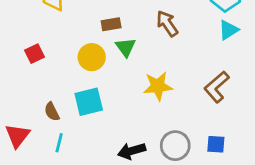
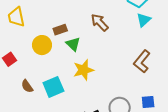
yellow circle: (92, 57) -> (42, 45), moved
yellow star: (158, 86) -> (83, 70), moved
brown semicircle: (52, 112) -> (27, 86), moved

